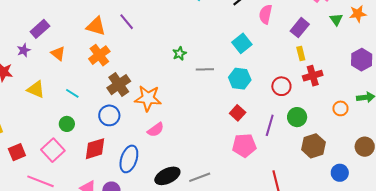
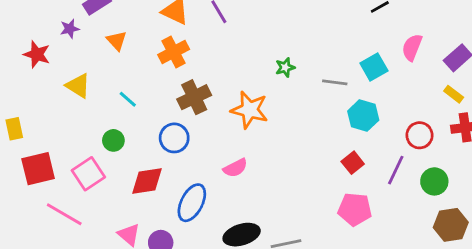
pink semicircle: (266, 14) -> (412, 47), moved
yellow rectangle: (301, 54) -> (454, 94), turned -48
gray line: (205, 69) -> (335, 82), moved
orange star: (148, 98) -> (250, 110), moved
purple line: (270, 125) -> (396, 170), moved
red square: (17, 152) -> (38, 169), size x1.4

